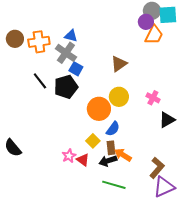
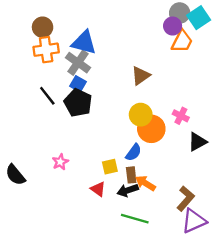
cyan square: (168, 15) -> (199, 18), turned -30
blue triangle: (71, 36) -> (84, 43), size x1.6
brown circle: (15, 39) -> (43, 27), moved
blue square: (76, 69) -> (78, 84), moved
black pentagon: (66, 87) -> (78, 103), turned -30
orange circle: (99, 109) -> (151, 129), moved
yellow square: (93, 141) -> (110, 167), turned 32
pink star: (69, 156) -> (60, 162), moved

